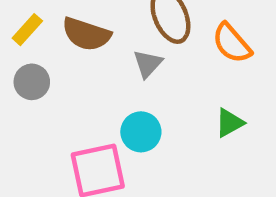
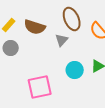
cyan circle: (141, 132) -> (75, 70), moved

